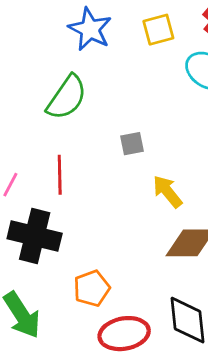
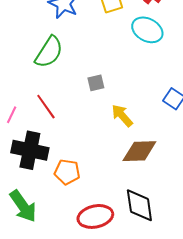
red line: (60, 175) -> (46, 107), turned -32
orange pentagon: (92, 288) -> (67, 172), moved, turned 30

